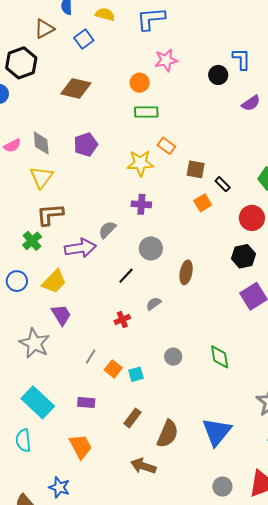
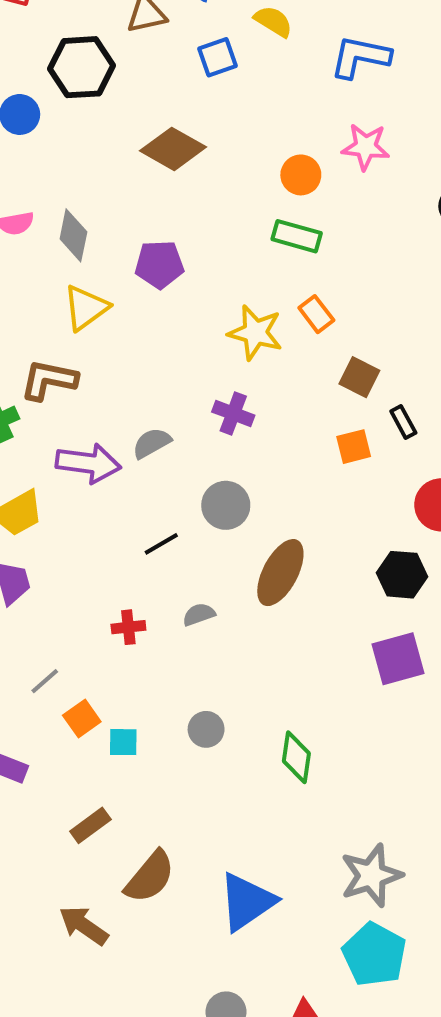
yellow triangle: (41, 177) -> (86, 308), moved
brown ellipse: (186, 272) -> (280, 573), size x1.4

